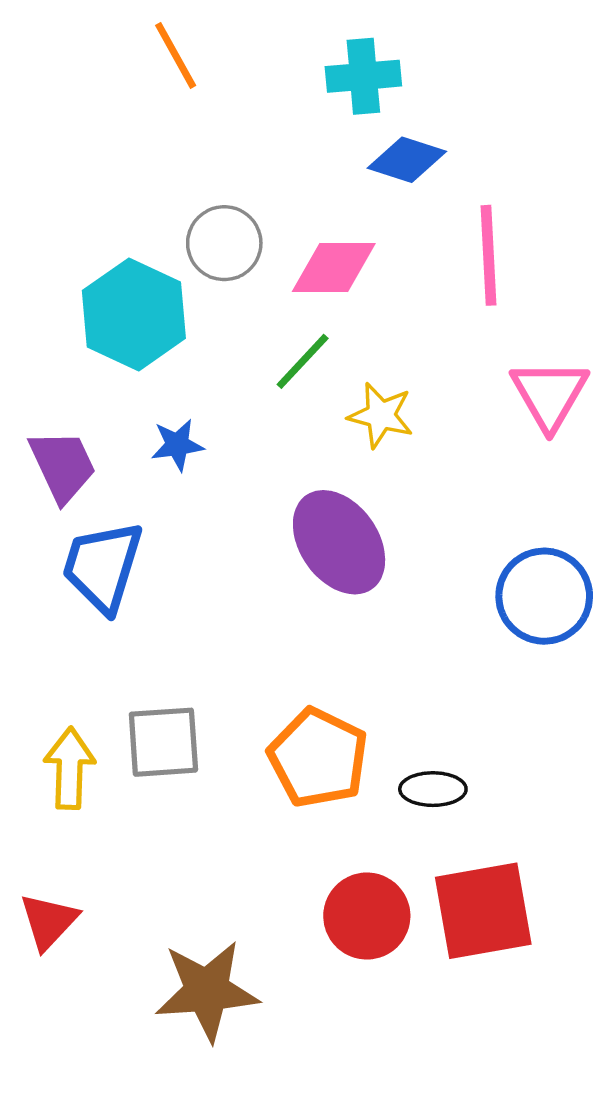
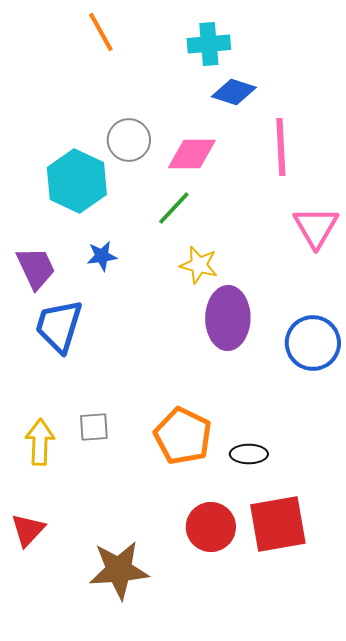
yellow star: (381, 415) -> (199, 265), moved
purple ellipse: (339, 542) -> (228, 318), moved, turned 36
gray square: (163, 742) -> (94, 427), size x0.7

